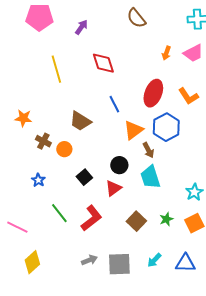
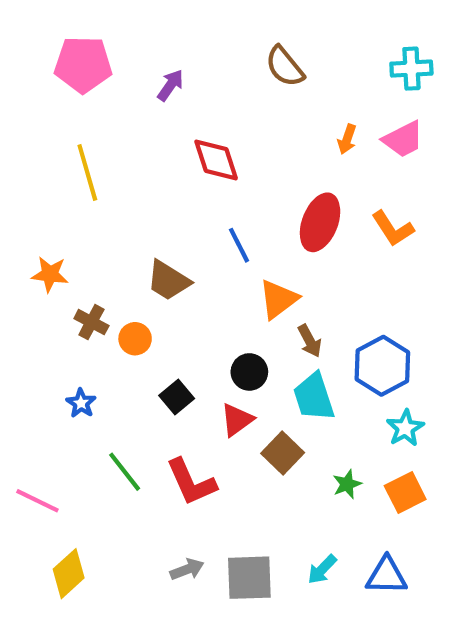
yellow line: (56, 69) -> (87, 172), moved
blue hexagon: (166, 127) -> (382, 366), moved
red L-shape: (91, 218) -> (191, 482), turned 104
brown square: (136, 221) -> (283, 453), moved

